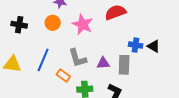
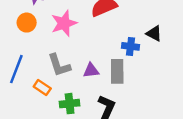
pink star: (83, 24) -> (64, 23), turned 30
black triangle: (154, 46) -> (154, 33), moved

